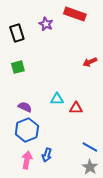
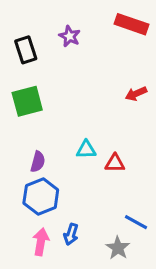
red rectangle: (75, 14) -> (131, 24), moved
green square: (18, 67) -> (27, 101), size x1.5
purple semicircle: (25, 107) -> (38, 162), turned 80
gray star: (90, 167) -> (118, 248), moved

